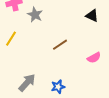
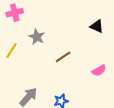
gray star: (35, 15) -> (37, 37), moved

